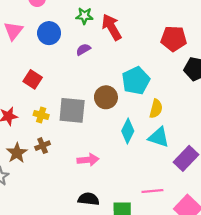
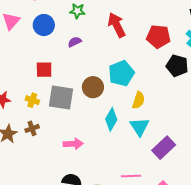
red arrow: (112, 27) -> (117, 25), moved
red square: (33, 79) -> (44, 70), moved, turned -36
cyan triangle: (159, 137) -> (140, 127), turned 35

